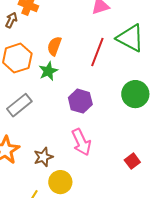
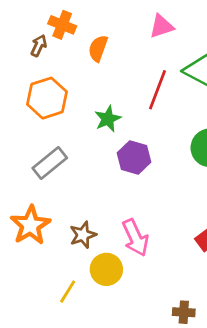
orange semicircle: (54, 46) -> (98, 48), moved
green star: (48, 71) -> (108, 119), moved
pink arrow: (81, 142) -> (135, 238), moved

